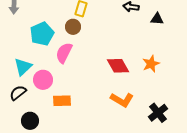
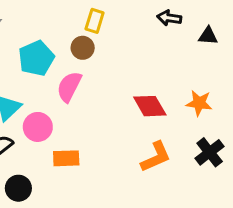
orange star: (151, 64) -> (199, 103), turned 30
orange L-shape: (122, 100) -> (156, 157), turned -55
black cross: (158, 113) -> (210, 152), moved

